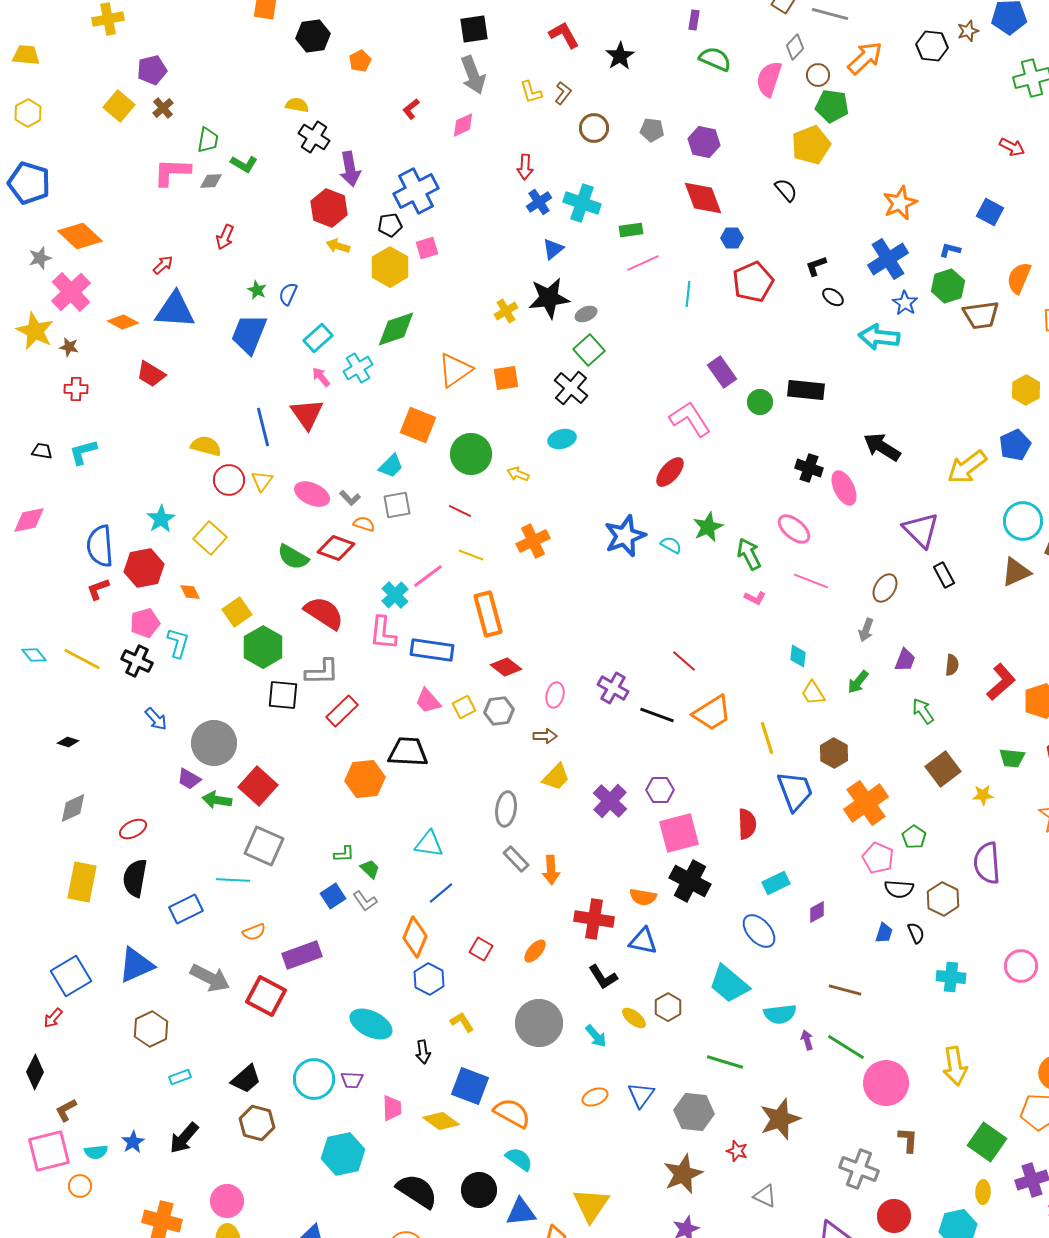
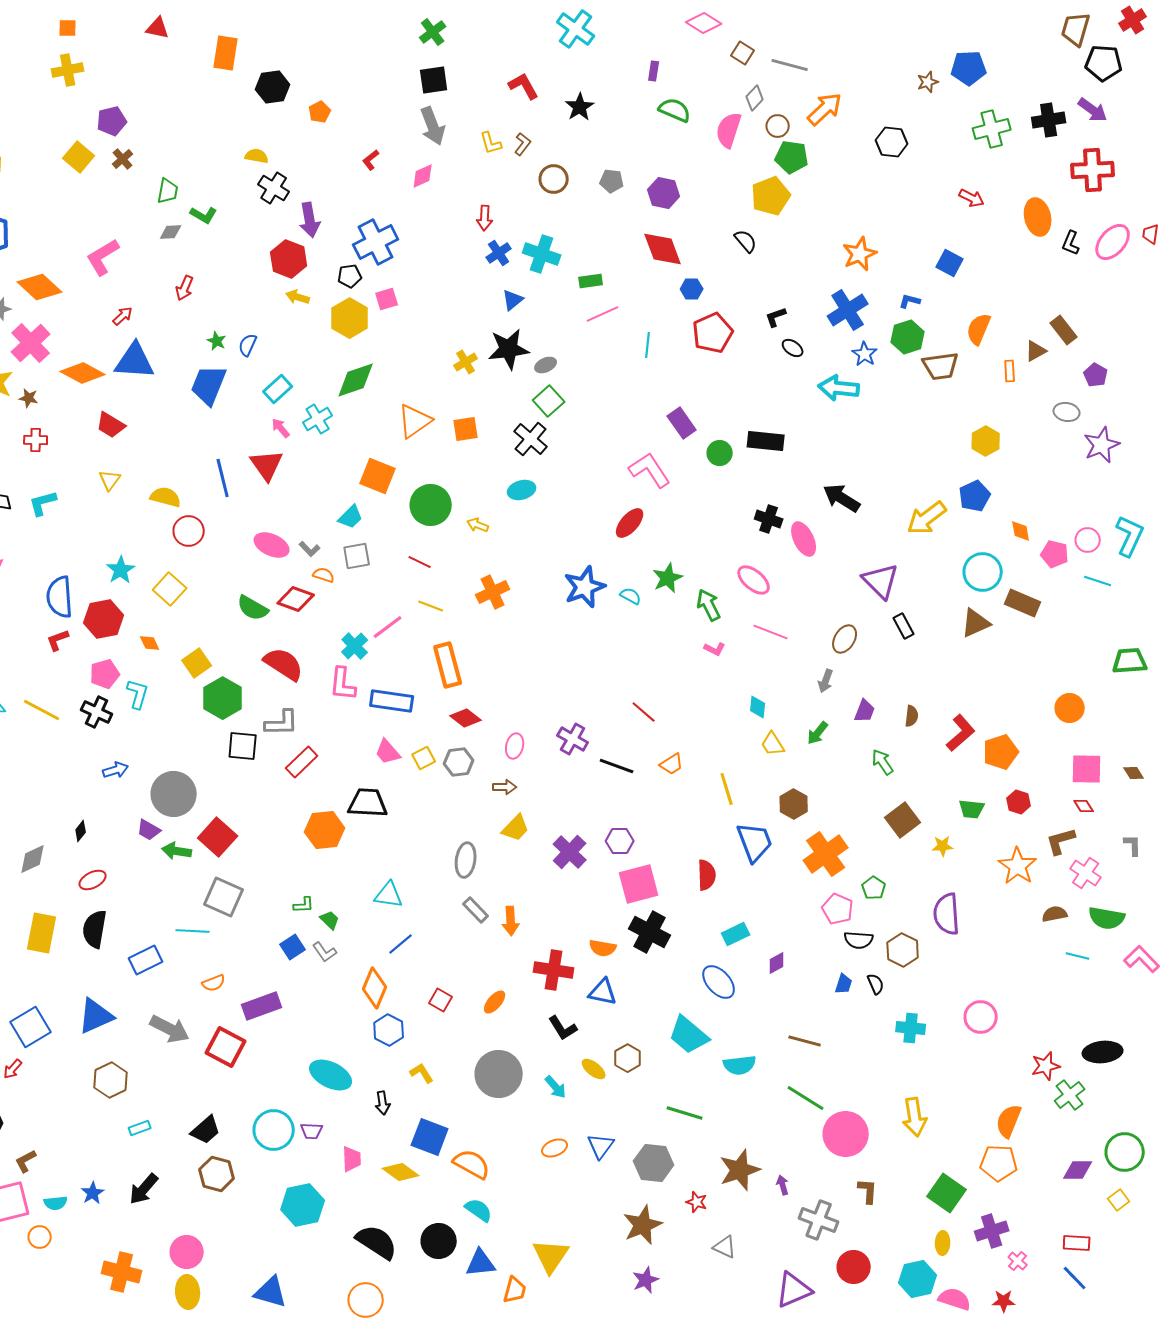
black hexagon: (932, 46) -> (892, 142), moved
pink L-shape: (172, 172) -> (103, 257), moved, turned -33
orange diamond: (123, 322) -> (83, 373), size x1.4
yellow triangle: (262, 481) -> (110, 480), moved
orange trapezoid: (712, 713) -> (672, 764), size x0.6
blue arrow: (156, 719) -> (116, 770), turned -65
black diamond: (68, 742) -> (81, 831), moved, turned -70
purple arrow: (807, 1040) -> (783, 1185), moved

